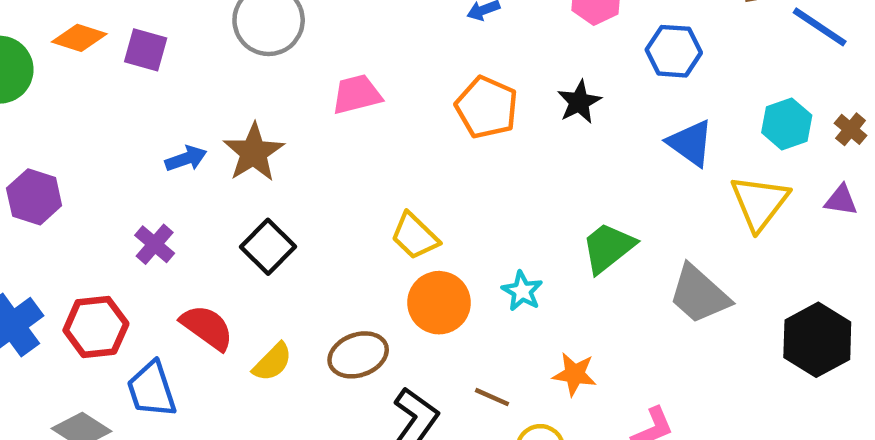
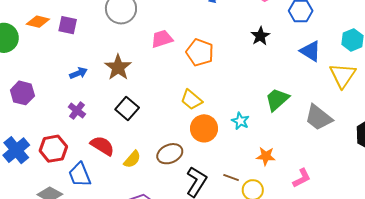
orange pentagon: (487, 107) -> (200, 52), moved
blue arrow: (186, 159) -> (78, 73), moved
brown line: (492, 397) -> (231, 178), moved

